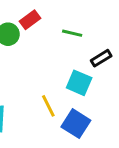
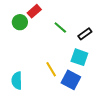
green line: (72, 33) -> (60, 27), moved, turned 32
cyan square: (79, 83) -> (79, 57), moved

